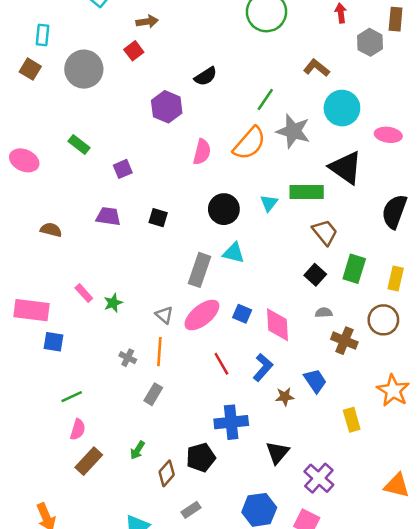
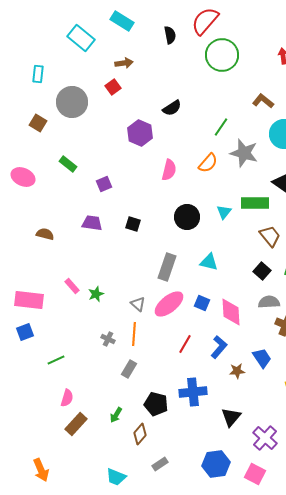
brown square: (30, 69) -> (38, 123), moved
orange semicircle: (249, 143) -> (208, 163), size x0.7
cyan triangle: (234, 253) -> (209, 262), moved
gray semicircle: (324, 313) -> (269, 302), size x1.5
blue square: (53, 342) -> (25, 332), moved, turned -30
red line: (221, 364) -> (185, 344), turned 60
green line: (72, 397) -> (56, 360), moved
black pentagon: (201, 457) -> (156, 404), moved, turned 30

